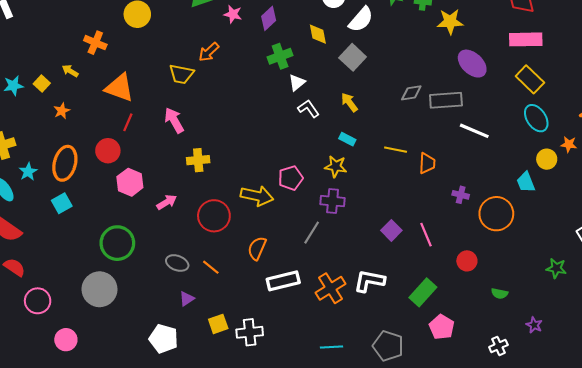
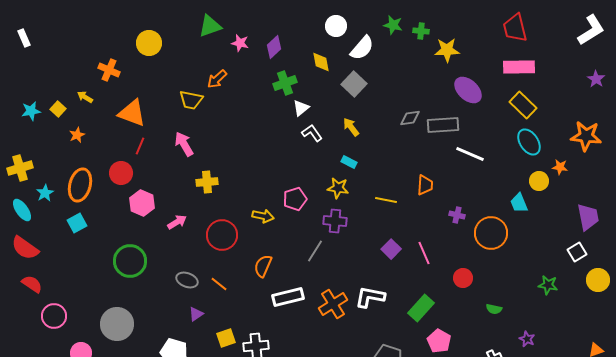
yellow line: (396, 150) -> (386, 200), moved
yellow arrow: (257, 196) -> (263, 216), size x0.7
gray circle: (100, 289) -> (117, 324), moved

